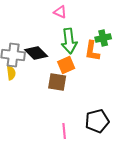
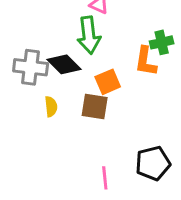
green arrow: (69, 41) -> (89, 35), moved
yellow semicircle: (11, 73) -> (51, 107), moved

